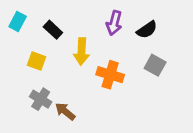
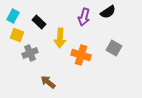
black semicircle: (147, 30) -> (108, 12), moved
yellow square: (37, 61) -> (17, 35), moved
gray cross: (41, 99) -> (30, 53), moved, turned 35

